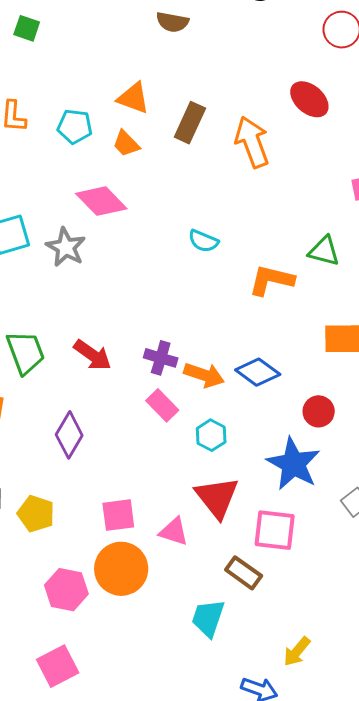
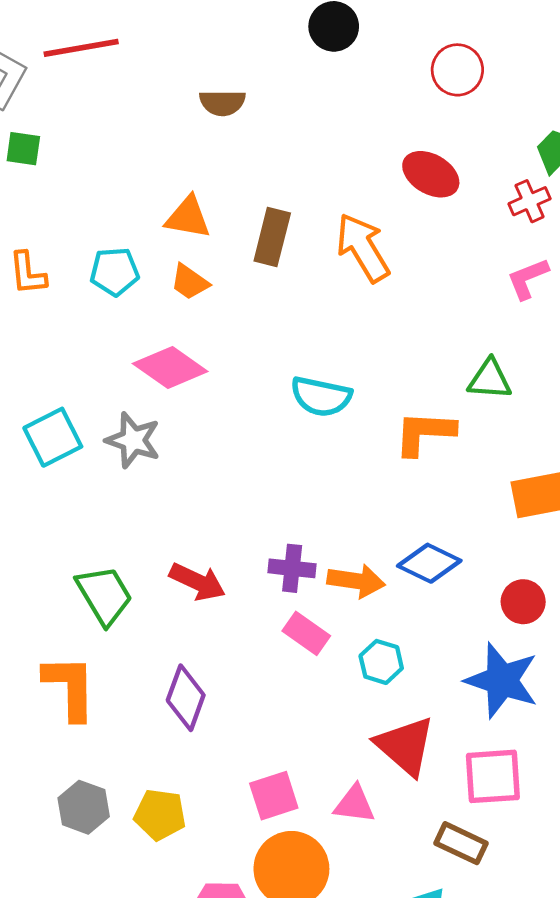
cyan semicircle: (203, 241) -> (321, 396), size x1.4

